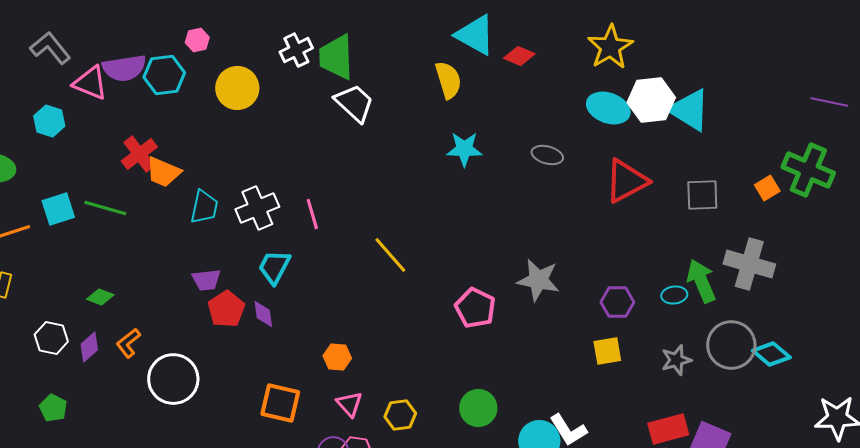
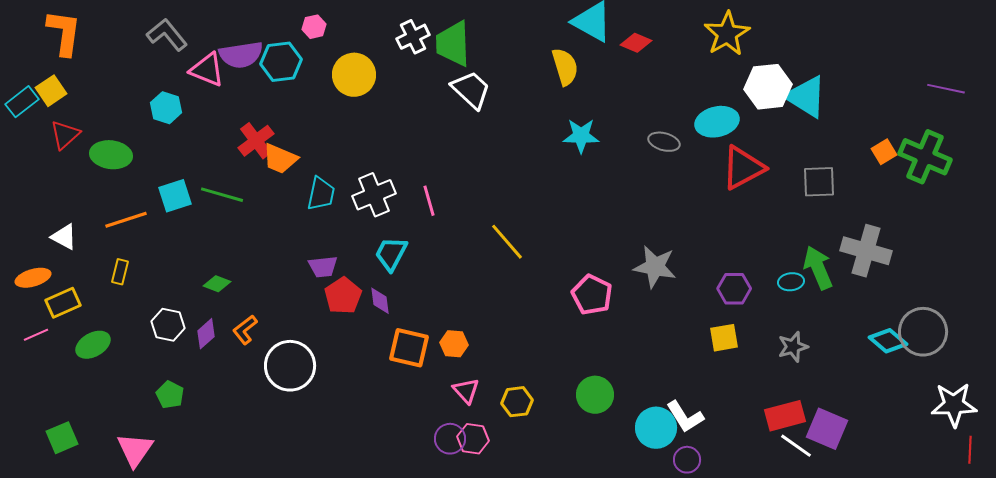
cyan ellipse: (608, 108) -> (717, 122), moved, turned -33
orange square: (767, 188) -> (884, 152), moved
gray circle: (731, 345) -> (923, 332), moved
orange square: (280, 403) -> (409, 348), moved

